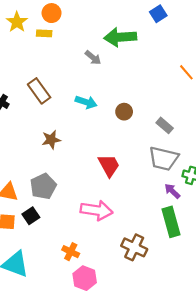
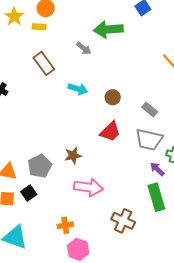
brown rectangle: (39, 91) -> (44, 63), moved
brown star: (51, 140) -> (73, 155), moved
red trapezoid: (109, 165) -> (110, 132), moved, turned 75
orange cross: (71, 252) -> (65, 225), turned -35

